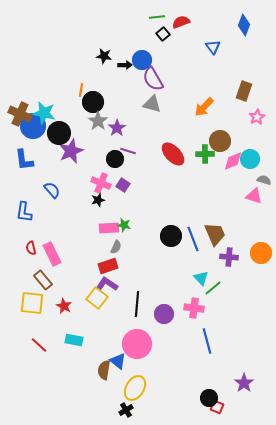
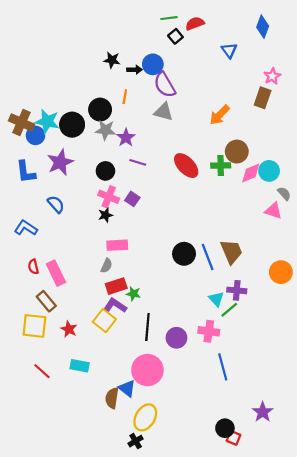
orange line: (81, 90) -> (125, 97), moved
pink star: (257, 117) -> (272, 76), moved
gray star: (98, 121) -> (105, 130), turned -30
blue circle: (33, 126) -> (35, 135), size x0.7
black circle: (59, 133) -> (72, 125), moved
purple star: (71, 151) -> (60, 162), moved
black circle: (115, 159) -> (105, 171), moved
gray semicircle: (264, 180) -> (284, 194), turned 32
blue L-shape: (24, 212) -> (26, 228), turned 115
green star: (124, 225) -> (133, 294), moved
gray semicircle: (116, 247) -> (107, 266), moved
purple cross: (229, 257) -> (237, 290), moved

